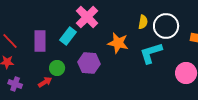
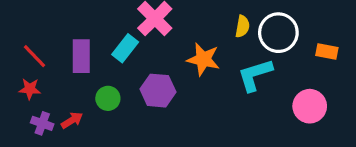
red arrow: (45, 82) -> (72, 120), moved

